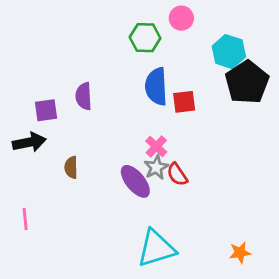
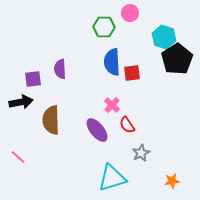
brown semicircle: (71, 167) -> (51, 120), size x1.8
gray star: (156, 167) -> (141, 153), moved
pink line: (25, 219) -> (18, 157), turned -42

